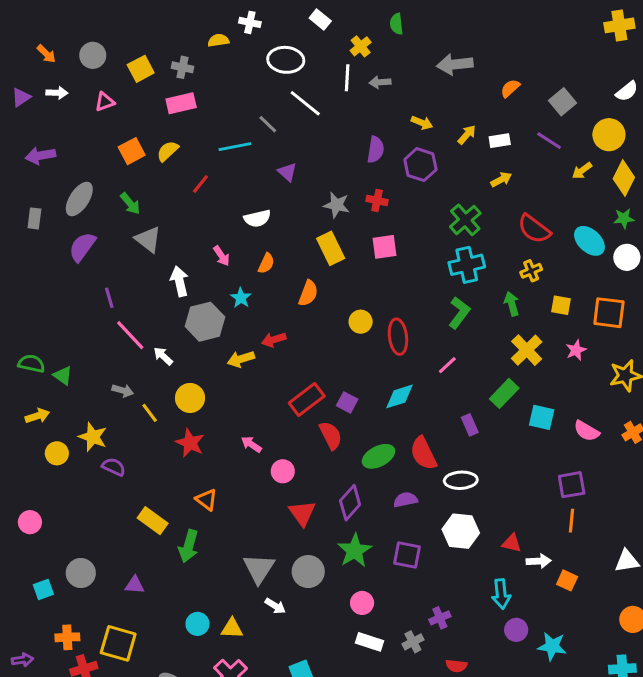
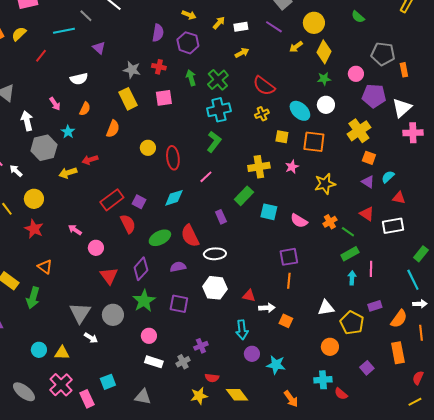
cyan ellipse: (589, 241) -> (300, 111), moved
green arrow: (512, 304) -> (191, 78), moved
yellow cross: (527, 350) -> (259, 167), turned 35

